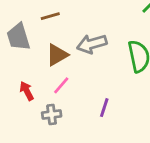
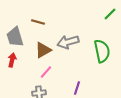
brown line: (50, 16) -> (38, 22), turned 32
red arrow: (27, 91) -> (12, 60), moved, turned 40

